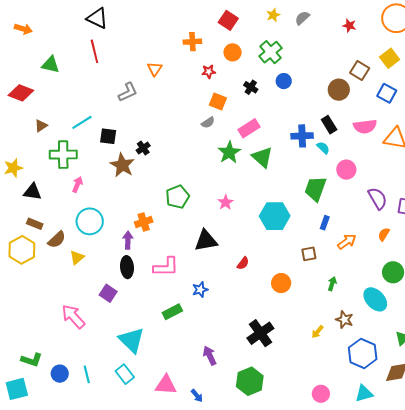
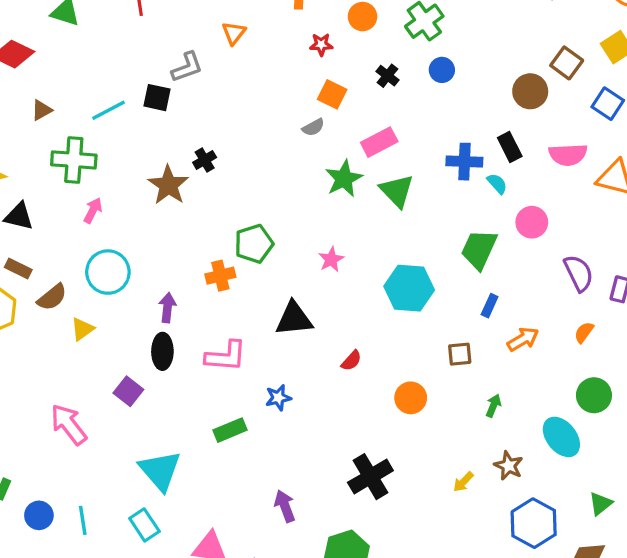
black square: (108, 136) -> (157, 98), moved
orange cross: (144, 222) -> (220, 276), moved

